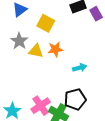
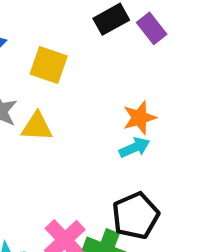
orange star: (55, 49) -> (139, 118), moved

